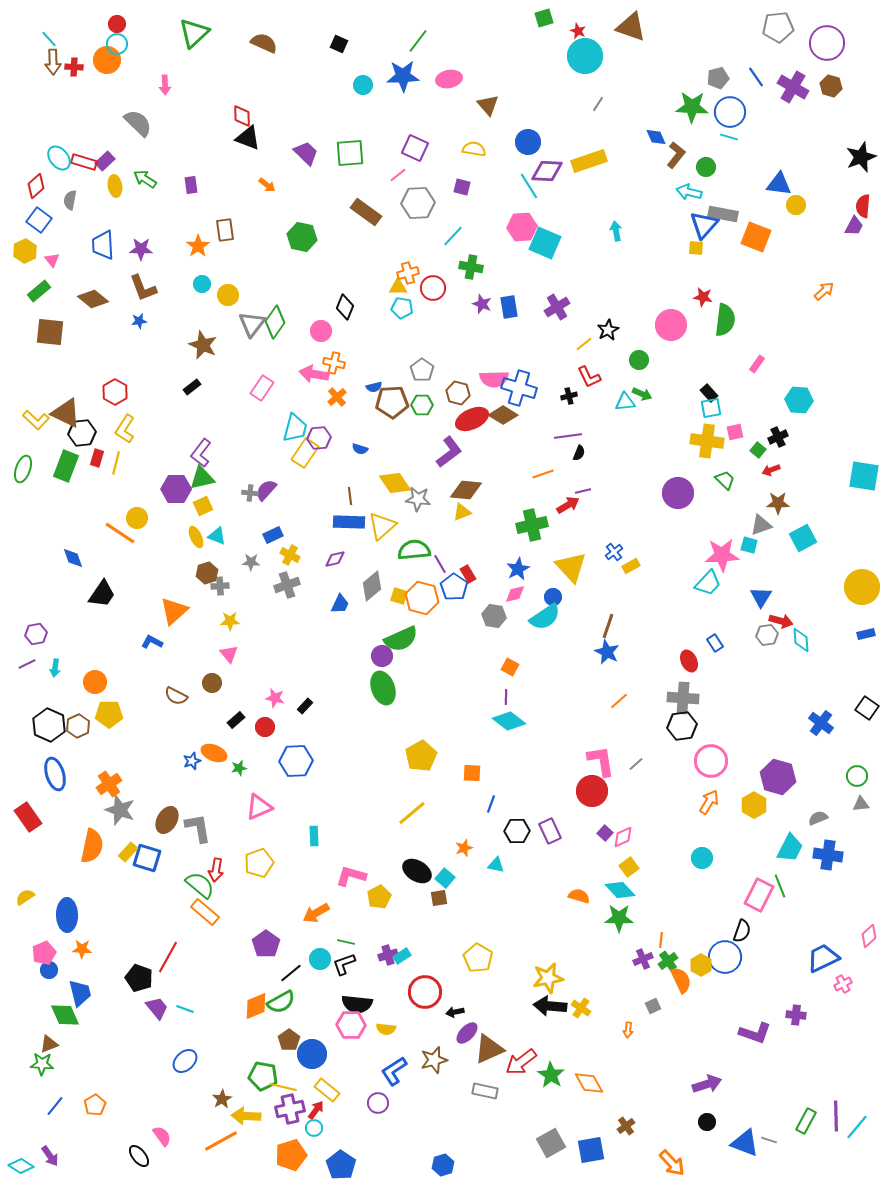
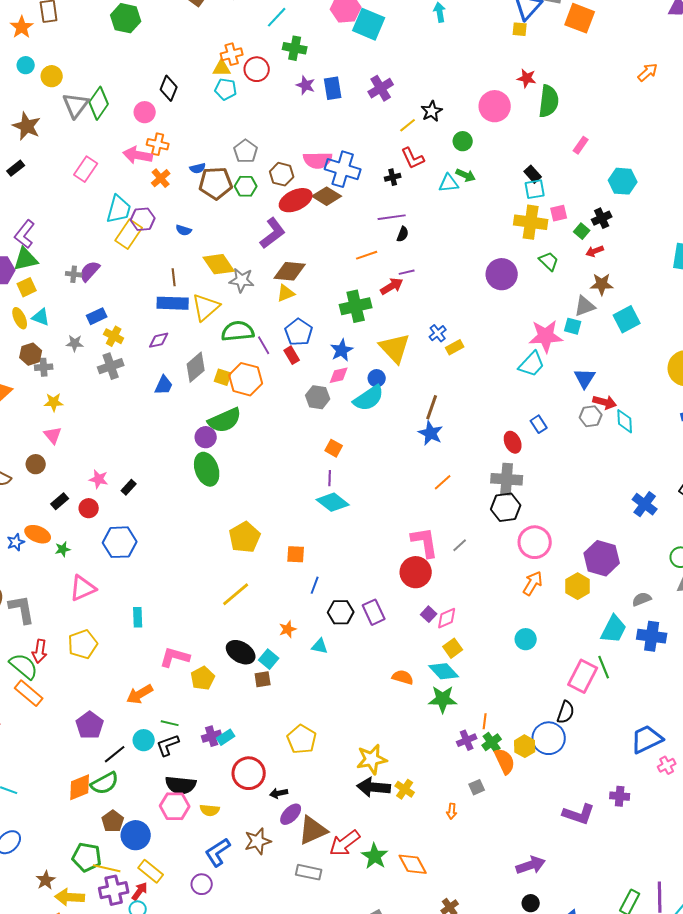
blue pentagon: (454, 587) -> (299, 332), moved

